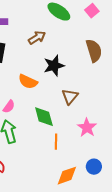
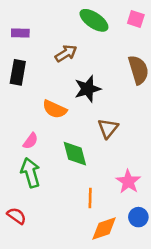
pink square: (92, 11) -> (136, 19), turned -32
pink star: (87, 128) -> (128, 182), moved
orange line: (56, 142) -> (90, 198), moved

